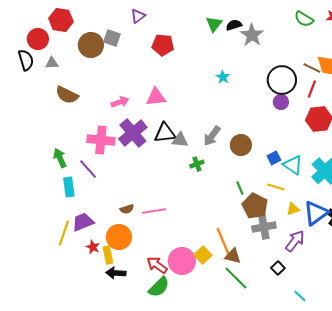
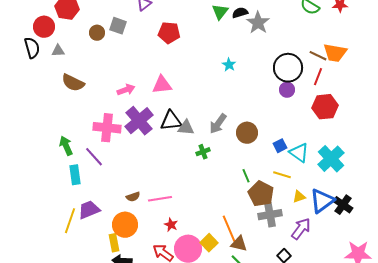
brown circle: (91, 45) -> (97, 33), size x0.6
red star: (93, 247) -> (171, 225), moved

